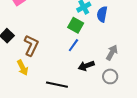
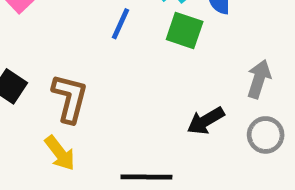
green square: (76, 25) -> (185, 31), moved
blue line: (73, 45) -> (121, 24), moved

